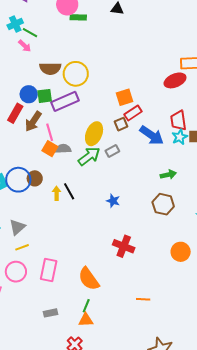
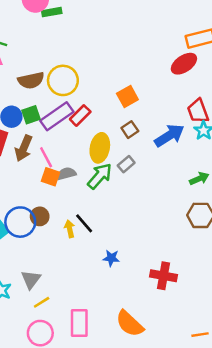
red rectangle: (133, 113) -> (80, 115), moved
blue arrow: (152, 135) -> (169, 135), turned -55
blue star: (113, 201) -> (111, 258), moved

